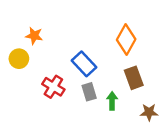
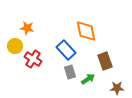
orange diamond: (126, 40) -> (86, 31), moved, turned -40
red cross: (53, 87) -> (33, 59), moved
green arrow: (112, 101) -> (88, 79), turned 56

